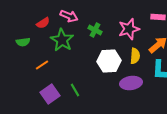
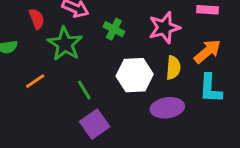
red semicircle: (43, 23) -> (37, 19), turned -80
green line: (75, 90) -> (84, 90), moved
purple square: (50, 94) -> (95, 124), moved

